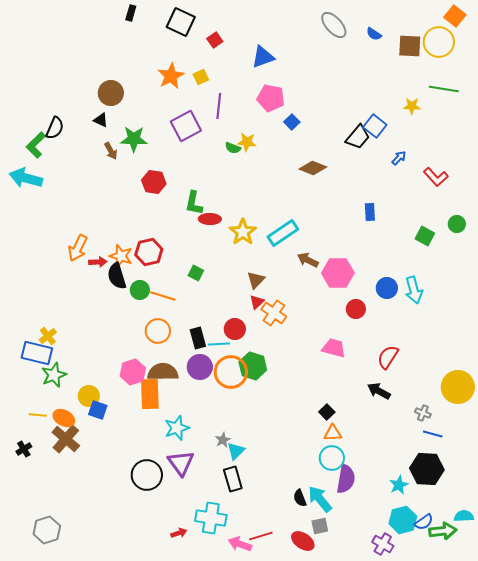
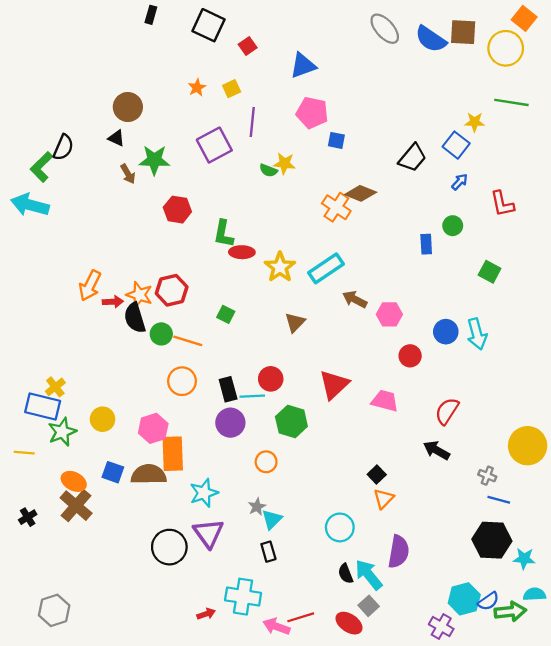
blue semicircle: (374, 34) -> (431, 39), size x1.8
brown square: (410, 46) -> (463, 32), moved
orange star: (171, 76) -> (197, 87), size x0.6
blue square: (292, 122) -> (336, 140), turned -35
blue square: (375, 126) -> (456, 145), moved
red L-shape: (436, 177) -> (502, 204), turned 30
green circle: (457, 224) -> (453, 226), moved
pink hexagon: (338, 273) -> (389, 314), size x0.7
red triangle: (257, 302) -> (334, 385), moved, size x1.8
orange cross: (274, 313) -> (336, 207), moved
brown semicircle: (163, 372) -> (149, 474), moved
orange circle: (231, 372) -> (266, 462), moved, size x0.6
yellow circle: (89, 396) -> (103, 419), moved
yellow line: (38, 415) -> (24, 453), moved
orange triangle: (333, 433) -> (384, 499), turned -42
cyan circle: (332, 458) -> (340, 527), moved
black rectangle: (233, 479) -> (268, 552), size x0.7
cyan star: (399, 485) -> (524, 559), moved, turned 30
gray square: (320, 526) -> (369, 606), turned -30

